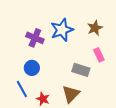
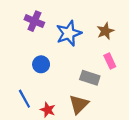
purple cross: (35, 38) -> (34, 21), moved
blue circle: (32, 68) -> (41, 64), moved

